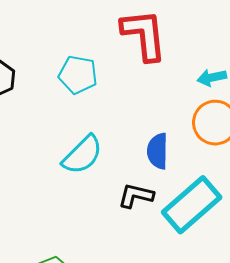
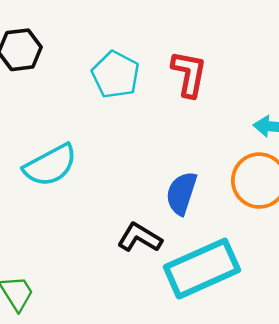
red L-shape: (144, 35) -> (189, 74), moved, size x0.7
cyan semicircle: (82, 155) -> (50, 165), moved

